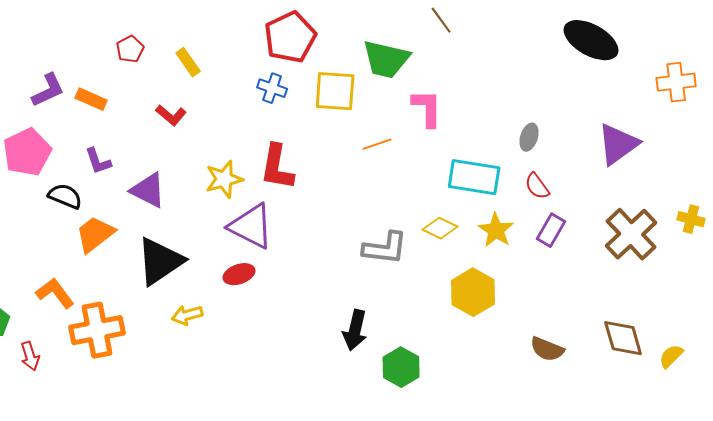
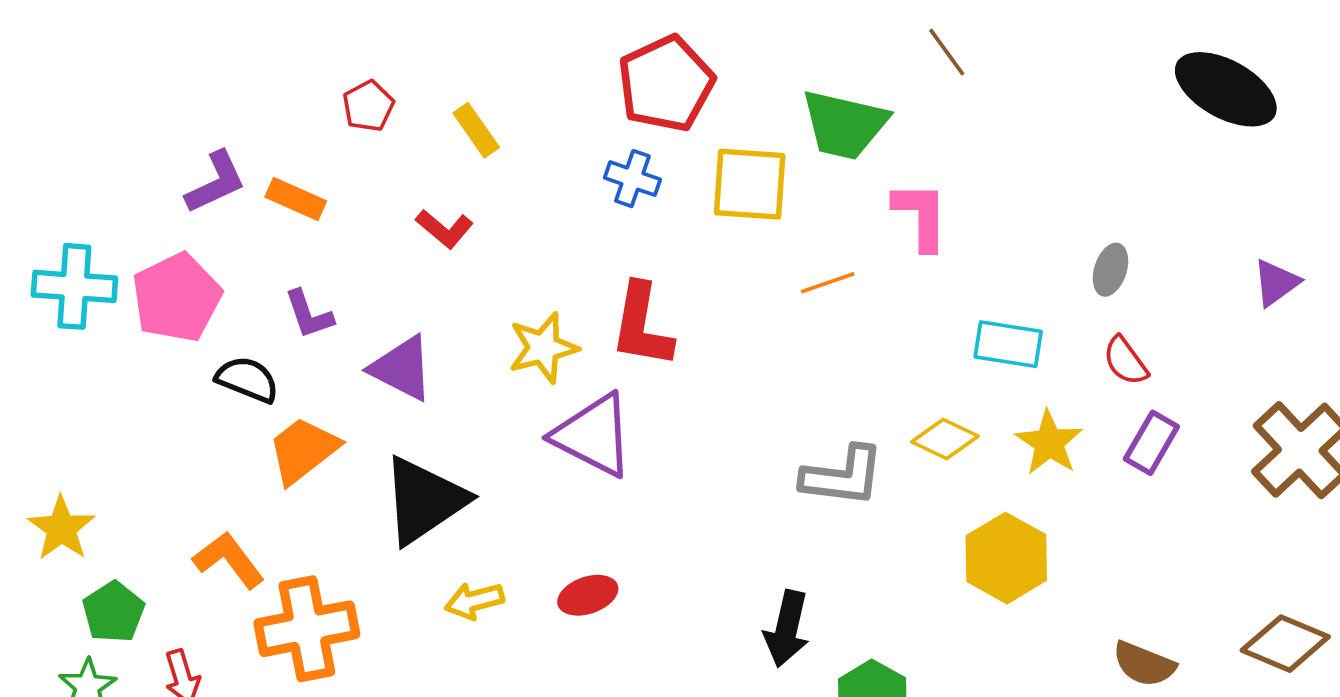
purple triangle: (618, 144) -> (1276, 283), size x0.6
cyan rectangle: (474, 177) -> (1008, 344), size x0.7
red ellipse: (239, 274) -> (588, 595), moved
brown diamond: (623, 338) -> (1285, 644), turned -51

